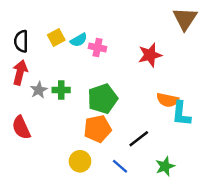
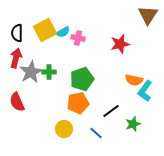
yellow square: (56, 37) -> (45, 30), size x1.6
gray star: (39, 90) -> (31, 72), size x1.6
cyan L-shape: (181, 114) -> (145, 91), turned 30
green star: (165, 166) -> (133, 124), moved

